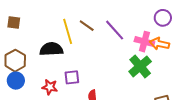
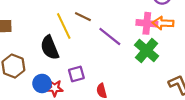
purple line: (115, 30) -> (110, 36), moved
black semicircle: (51, 49) -> (50, 48), turned -100
blue circle: (16, 81) -> (42, 83), moved

